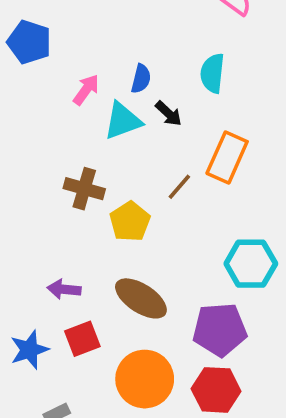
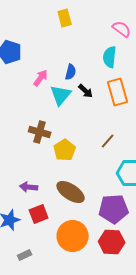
cyan semicircle: (212, 73) -> (110, 57), moved
cyan triangle: (123, 121) -> (61, 95), turned -30
orange rectangle: (227, 157) -> (118, 92), moved, turned -40
brown line: (179, 187) -> (108, 141), moved

